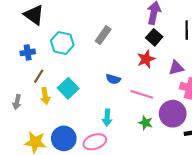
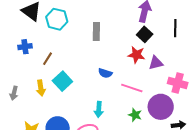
gray rectangle: (103, 35) -> (96, 32), turned -36
cyan hexagon: (62, 43) -> (57, 19), moved
red star: (146, 59) -> (136, 55), turned 30
purple triangle: (176, 68) -> (156, 63), moved
brown line: (39, 76) -> (47, 59), moved

